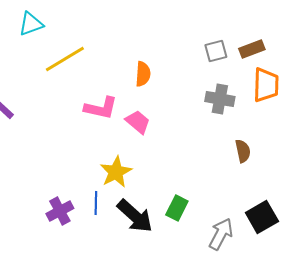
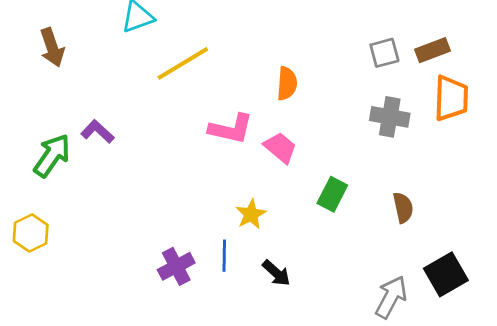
brown semicircle: (243, 151) -> (403, 208), moved
yellow star: (116, 172) -> (251, 214), size x0.7
green rectangle: (177, 208) -> (332, 194), moved
black arrow: (135, 216) -> (276, 273), size x0.6

